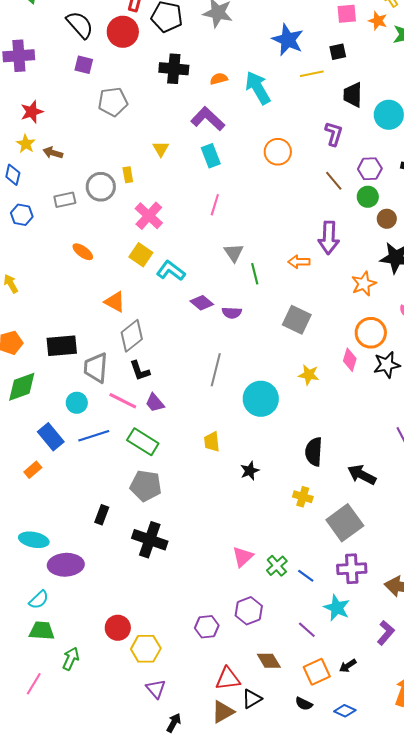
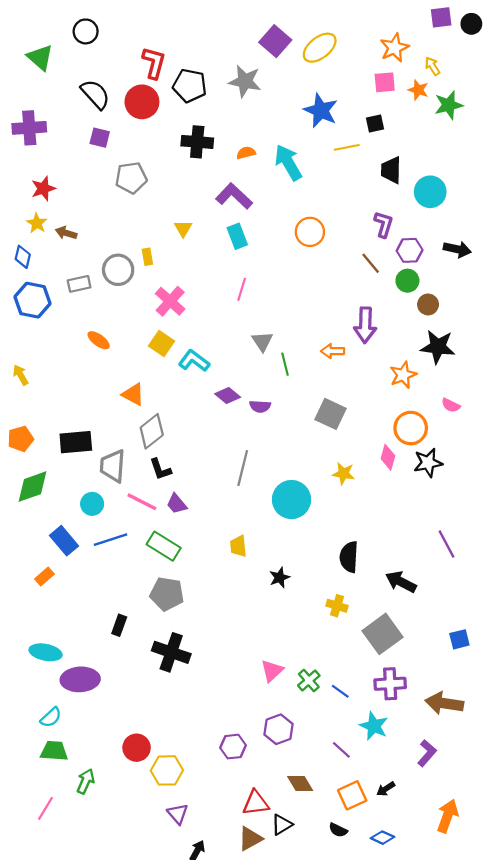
purple L-shape: (334, 134) -> (384, 224), moved
blue hexagon: (22, 215) -> (33, 300), size x1.5

